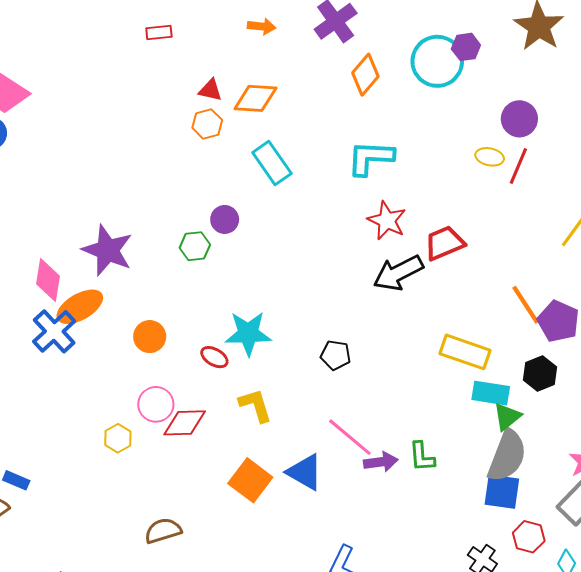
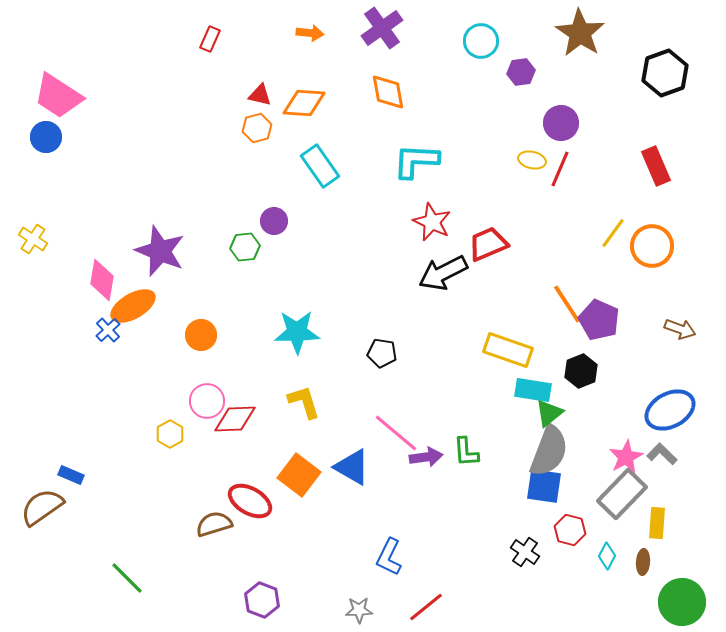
red rectangle: (159, 33) -> (210, 39), turned -60
purple hexagon: (466, 47) -> (521, 72), moved
cyan circle: (437, 61) -> (481, 41), moved, size x0.7
orange diamond: (365, 75) -> (388, 92), moved, turned -51
blue cross: (54, 331) -> (108, 330), size x0.6
red ellipse: (214, 357) -> (250, 501), moved, size x1.6

